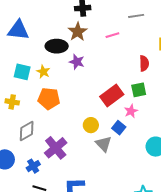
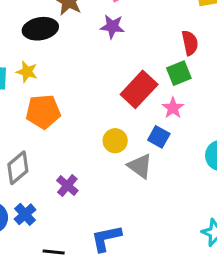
purple star: (77, 62) -> (112, 27), moved
red semicircle: (144, 63) -> (190, 43), moved
purple cross: (56, 148) -> (67, 186), size x0.6
blue cross: (33, 166) -> (25, 214), moved

